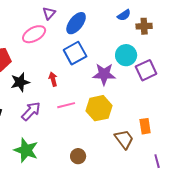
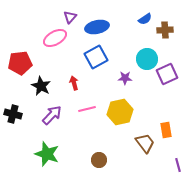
blue ellipse: (76, 23) -> (97, 27), turned 40
purple star: (104, 74) -> (125, 78), size x0.6
black star: (20, 82) -> (41, 86), turned -30

